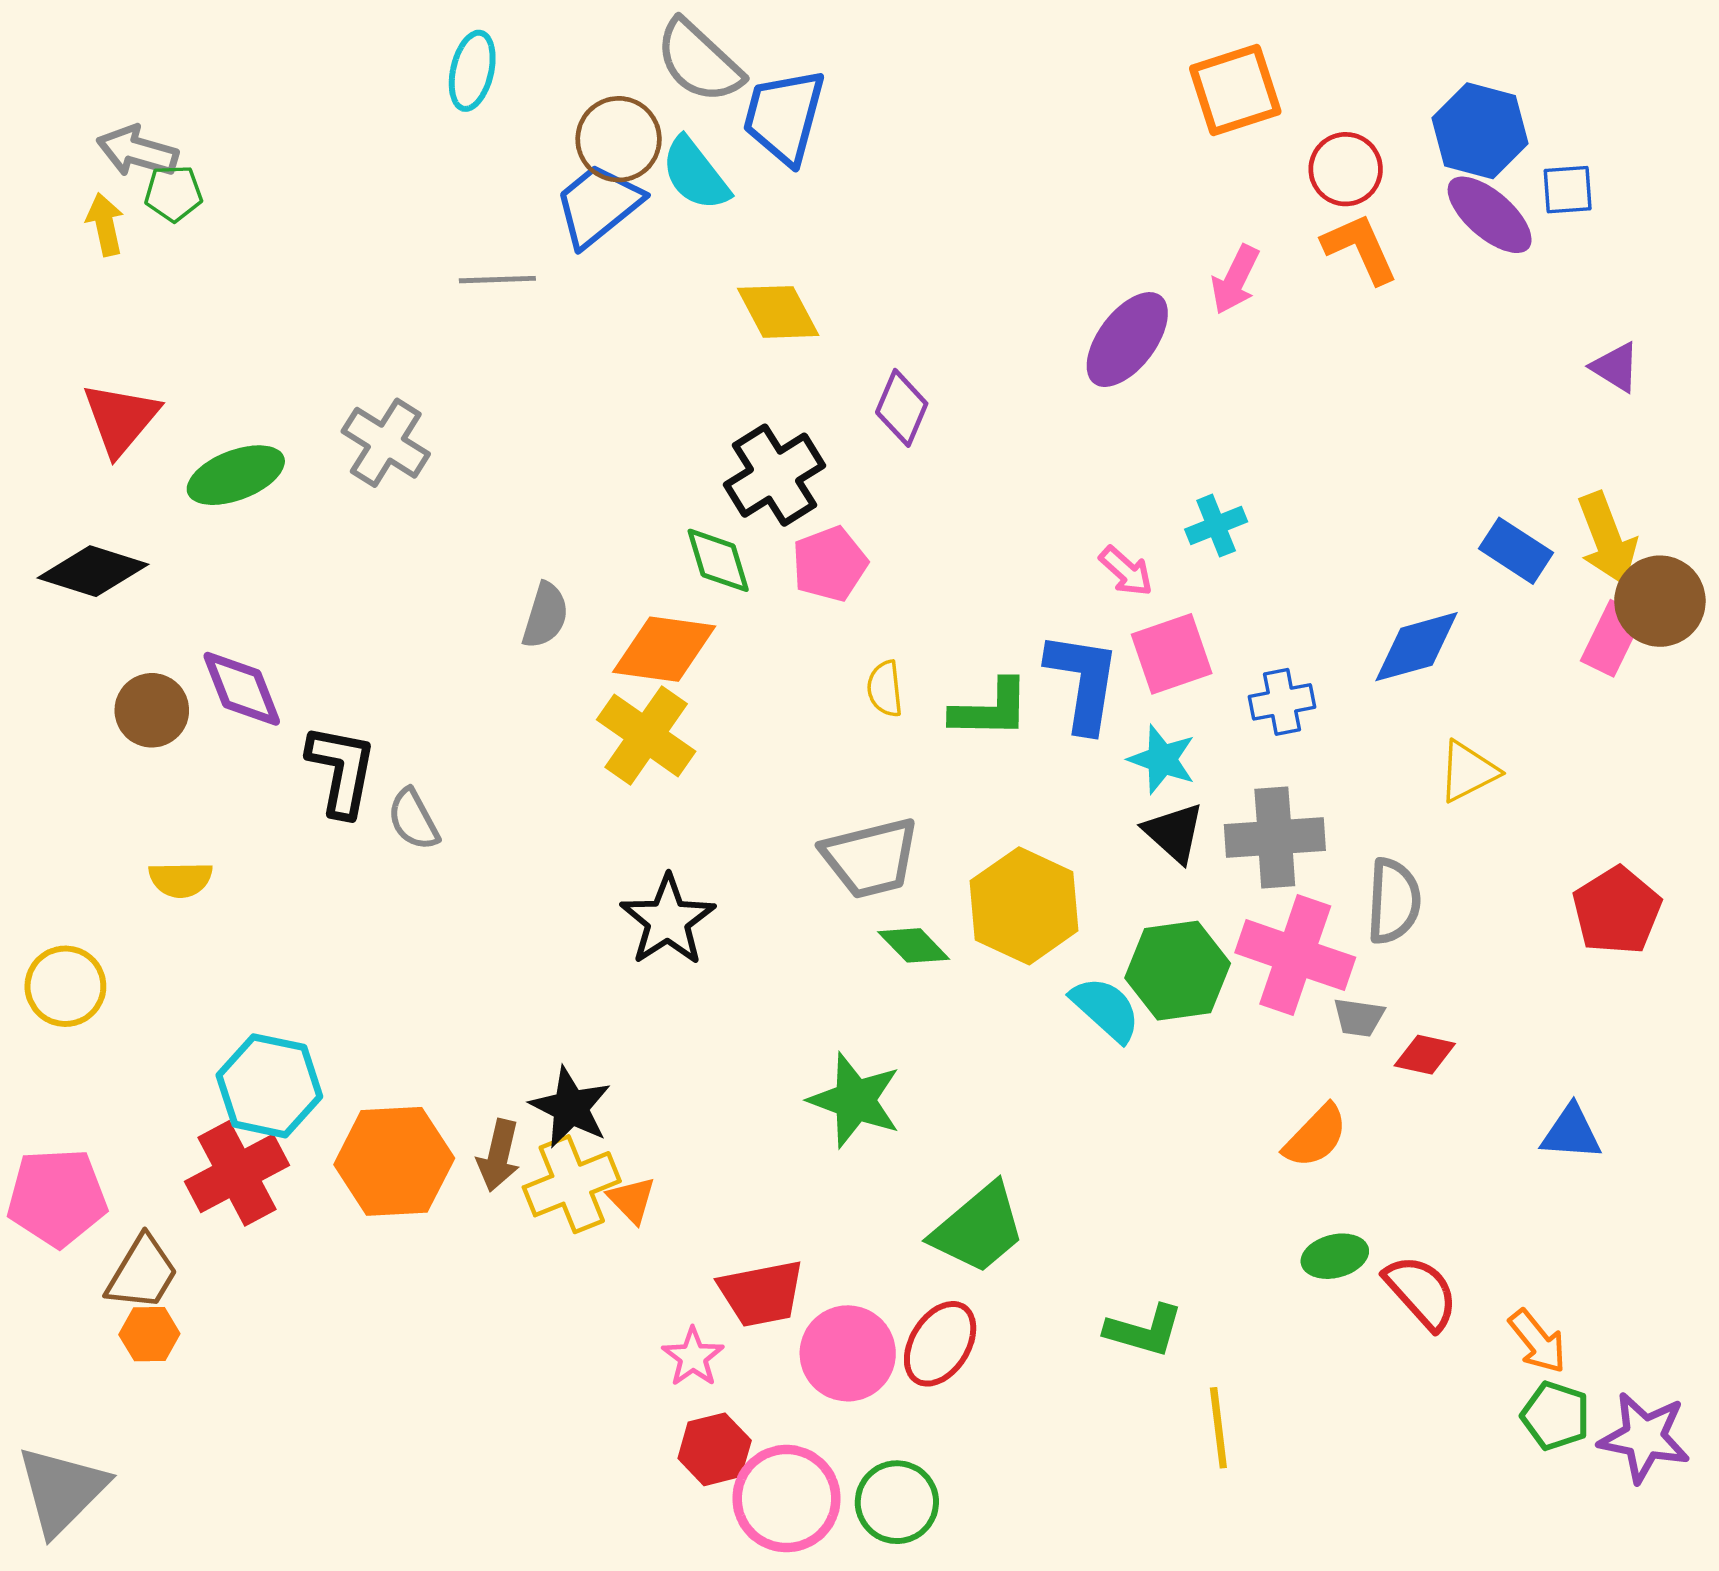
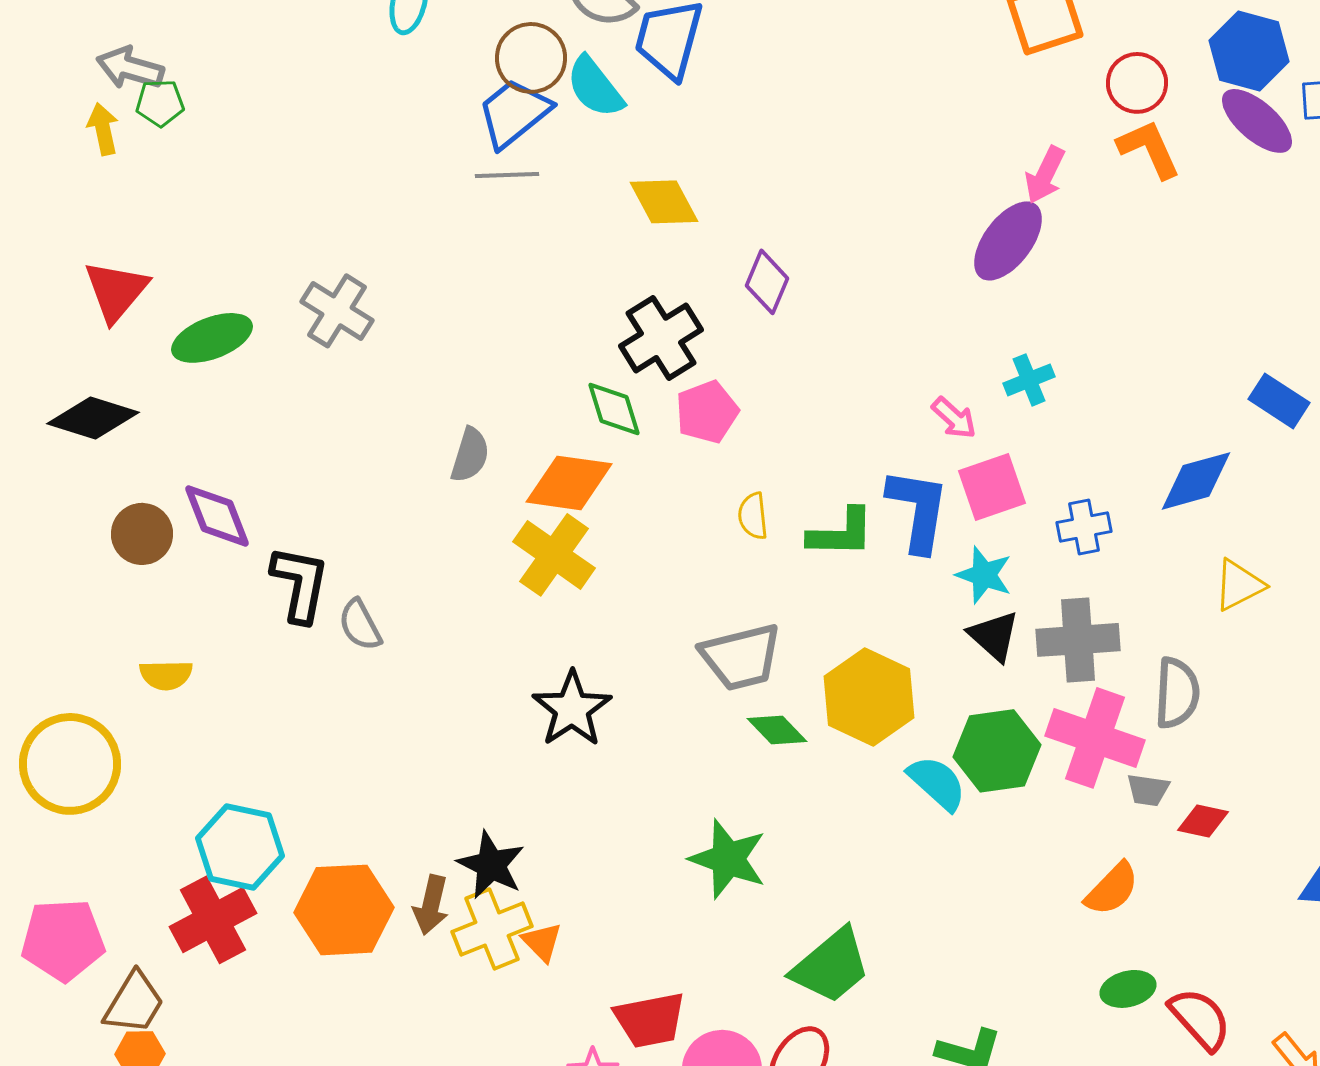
gray line: (497, 280) -> (507, 175), moved
purple ellipse: (1127, 340) -> (1008, 241), moved
yellow circle: (65, 986) -> (70, 764), size x1.5

